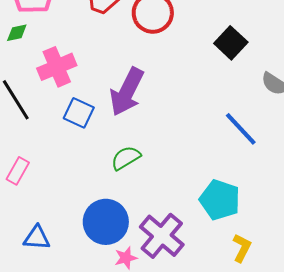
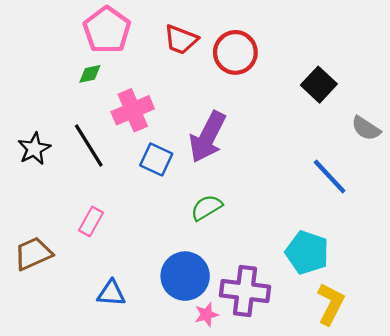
purple cross: (162, 236) -> (245, 291), turned -33
yellow L-shape: (242, 248) -> (331, 304), size x1.4

